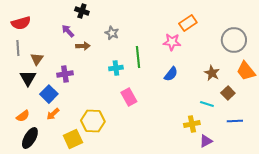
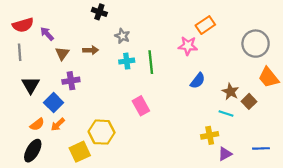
black cross: (82, 11) -> (99, 12), moved
purple arrow: (68, 31) -> (47, 34), moved
brown triangle: (37, 59) -> (62, 53), moved
cyan cross: (116, 68) -> (127, 61), moved
brown star: (212, 73) -> (230, 92), moved
blue semicircle: (171, 74) -> (198, 81), moved
orange semicircle: (23, 116) -> (37, 124), moved
blue line: (235, 121) -> (261, 148), moved

